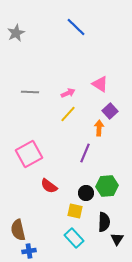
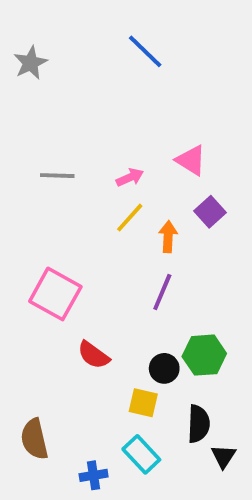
orange arrow: (99, 128) -> (168, 237), moved
pink square: (29, 154) -> (55, 294), turned -32
blue cross: (29, 251) -> (94, 475), moved

